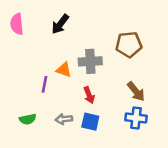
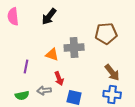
purple line: (45, 84) -> (26, 66), moved
red arrow: (89, 95) -> (59, 78), moved
gray arrow: (64, 119) -> (44, 90), moved

